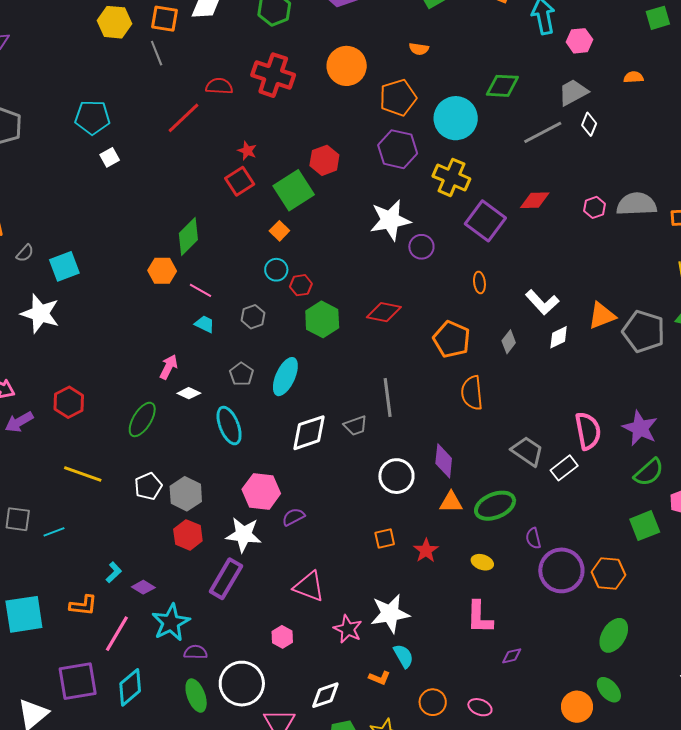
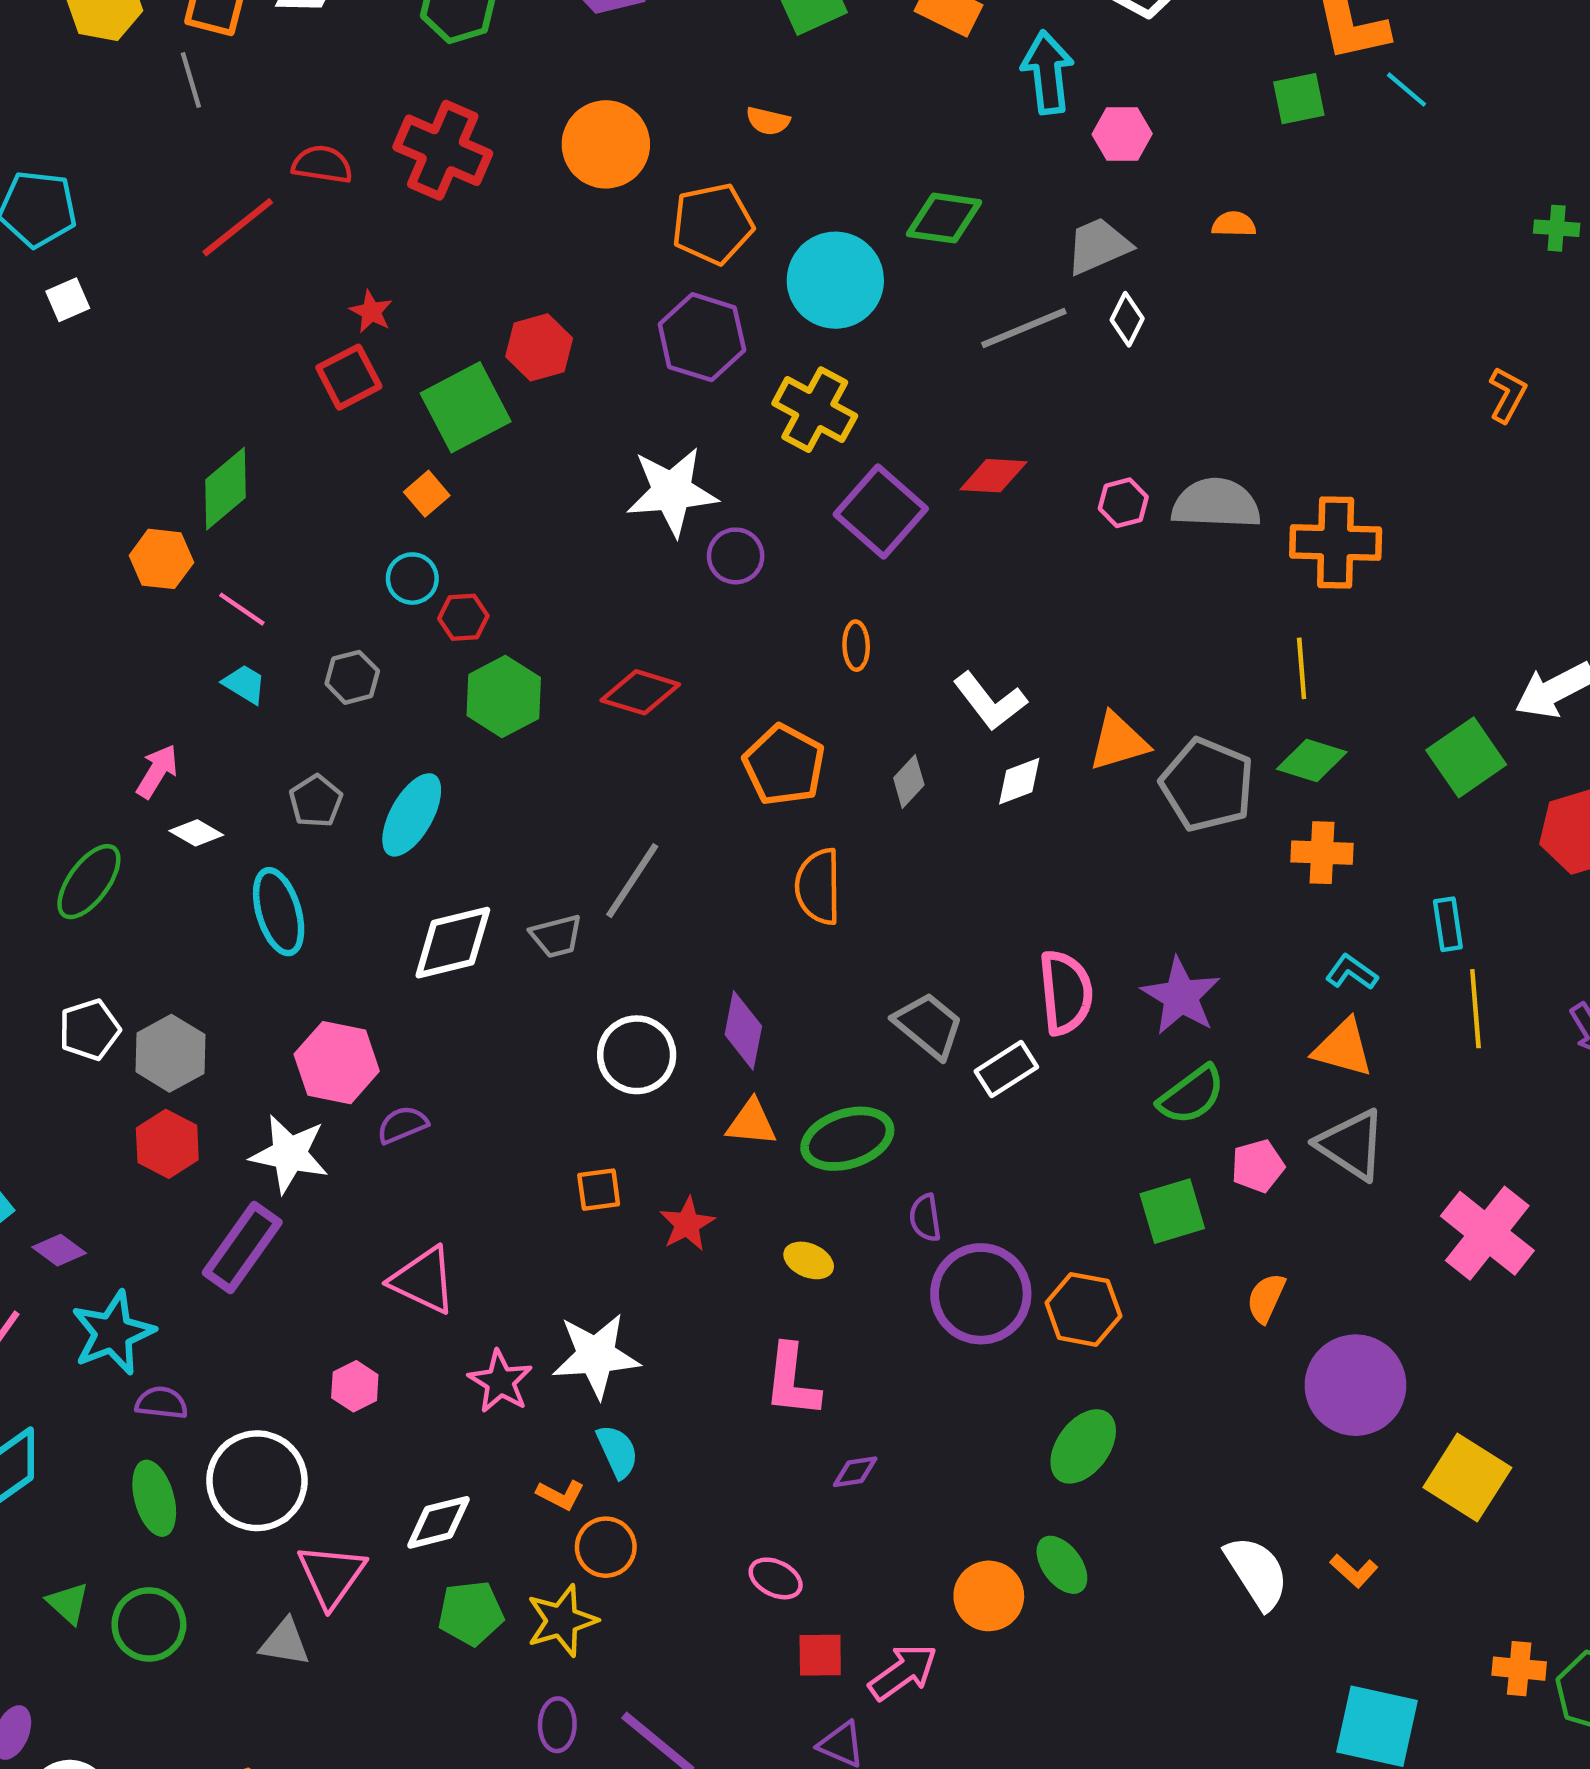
gray line: (388, 398) -> (632, 881), turned 36
orange circle: (433, 702) -> (606, 1547), moved

